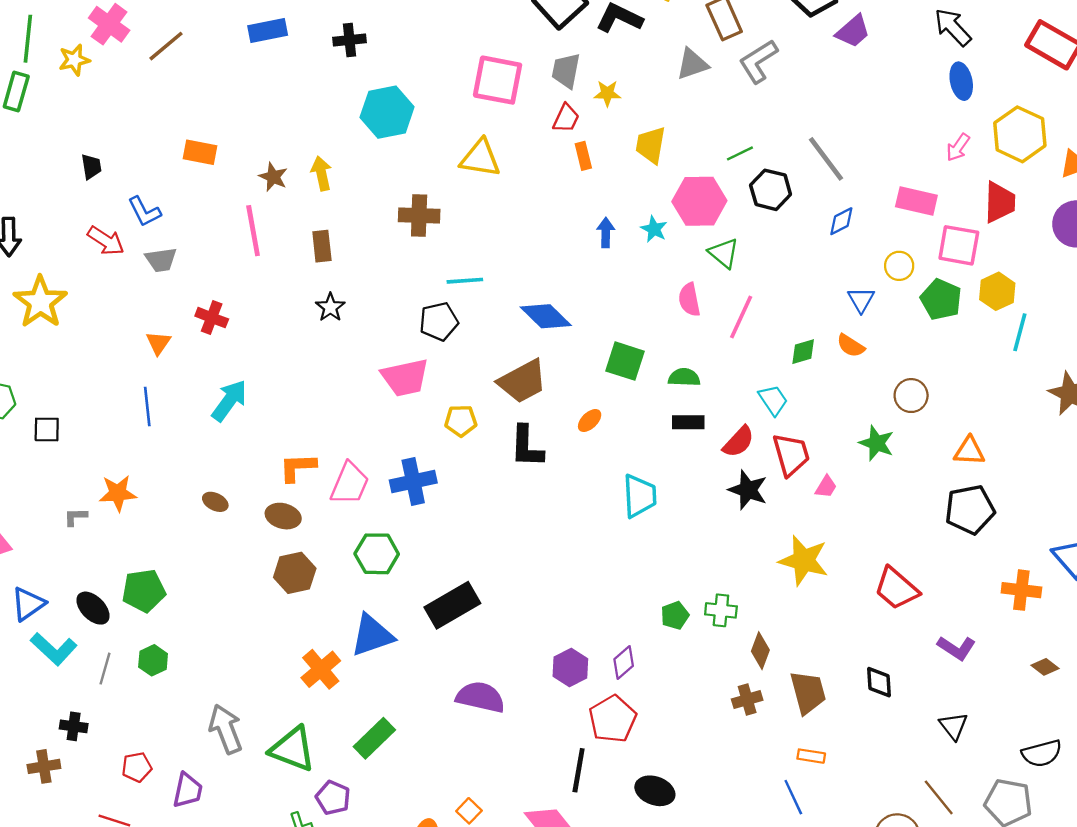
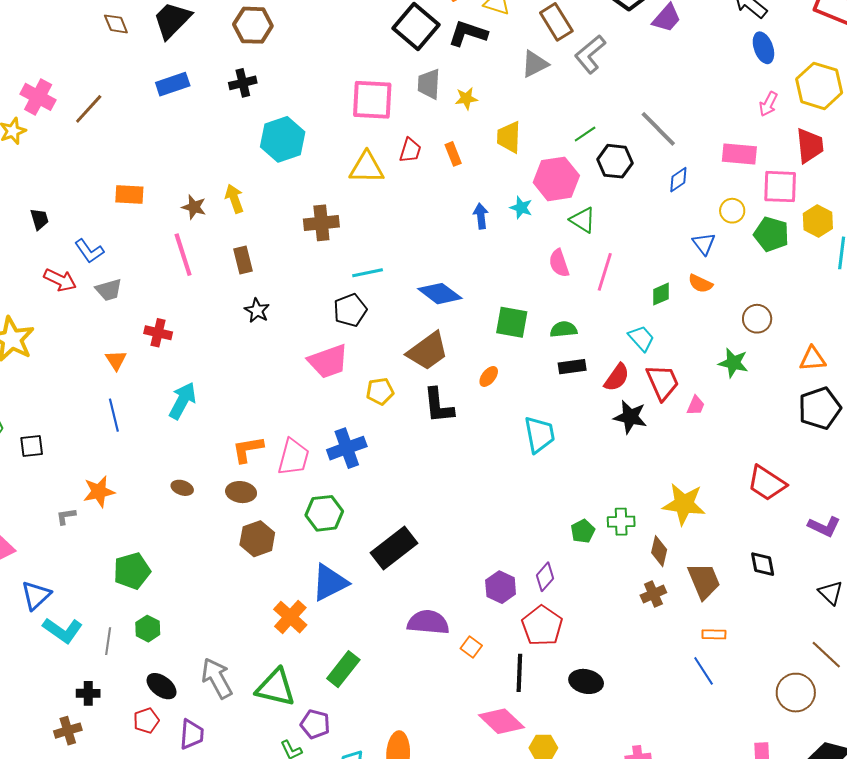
red trapezoid: (566, 118) -> (410, 150), moved
yellow star: (804, 560) -> (684, 504), moved
black ellipse: (93, 608) -> (162, 686), moved
orange square: (469, 811) -> (471, 647), moved

